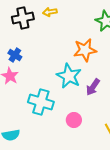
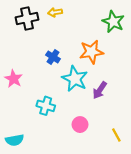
blue cross: (15, 55) -> (53, 57), moved
cyan cross: (41, 102) -> (46, 106), size x0.7

